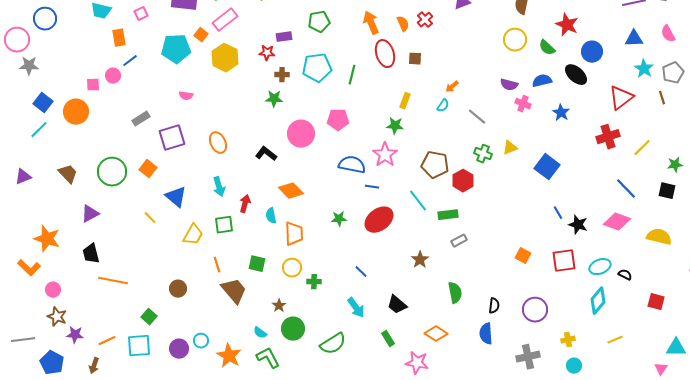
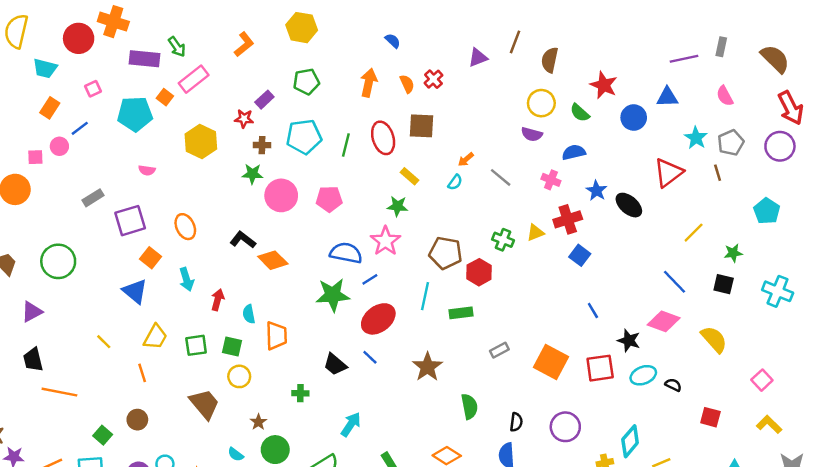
pink square: (141, 14) -> (93, 89), moved
orange arrow: (371, 23) -> (369, 83), turned 35
purple rectangle: (284, 37) -> (264, 100), turned -35
orange rectangle: (119, 38) -> (50, 108), moved, turned 42
blue triangle: (634, 39) -> (667, 97), moved
red ellipse: (385, 54) -> (383, 138), moved
yellow hexagon: (225, 58) -> (201, 141), moved
brown square: (415, 59) -> (421, 126), size x1.6
black ellipse: (576, 75) -> (629, 205), moved
purple semicircle: (509, 85) -> (532, 134), moved
yellow rectangle: (405, 101) -> (409, 176), turned -70
gray line: (477, 117) -> (501, 177), moved
pink circle: (301, 134) -> (281, 195), moved
red cross: (608, 137) -> (568, 219), moved
blue square: (547, 167) -> (580, 255), size x0.7
orange square: (148, 169) -> (151, 258), moved
blue line: (372, 187) -> (370, 279), turned -40
orange diamond: (291, 191) -> (273, 260), moved
cyan line: (418, 201) -> (425, 296), turned 50
yellow line: (150, 218) -> (104, 342), moved
green star: (339, 219) -> (333, 295), moved, size x1.8
green square: (224, 225) -> (196, 345), moved
black star: (578, 225) -> (629, 340), moved
yellow semicircle: (659, 237) -> (714, 339), turned 35
gray rectangle: (459, 241) -> (499, 350), moved
orange square: (523, 256) -> (551, 362), size x1.8
brown star: (420, 260) -> (427, 367), size x1.4
green square: (257, 264) -> (232, 346), moved
orange line: (217, 265) -> (142, 373), moved
yellow circle: (292, 268) -> (239, 376), moved
blue line: (361, 272) -> (370, 357), moved
brown circle: (178, 289) -> (137, 420), moved
cyan diamond: (598, 301) -> (630, 441), moved
black trapezoid: (397, 305) -> (335, 364), moved
cyan arrow: (356, 308) -> (351, 424), turned -110

